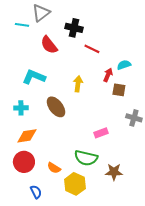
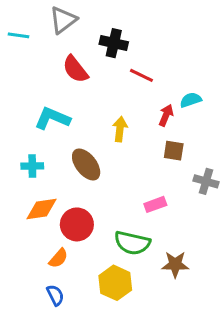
cyan line: (22, 25) -> (18, 35), moved
brown square: (119, 90) -> (174, 151), moved
red circle: (24, 162) -> (77, 224), moved
orange semicircle: (54, 168) -> (58, 258), moved, turned -80

